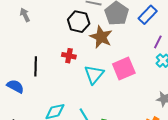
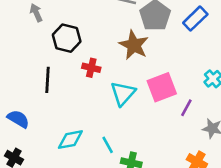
black hexagon: (79, 22) -> (67, 38), moved
purple line: (158, 42) -> (186, 108), moved
blue semicircle: (15, 86) -> (18, 119), moved

